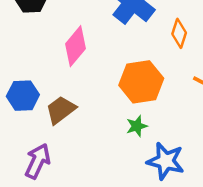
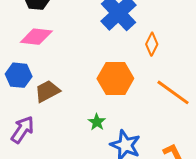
pink diamond: (76, 46) -> (36, 37), moved, turned 48
green star: (137, 126) -> (97, 122), moved, turned -30

